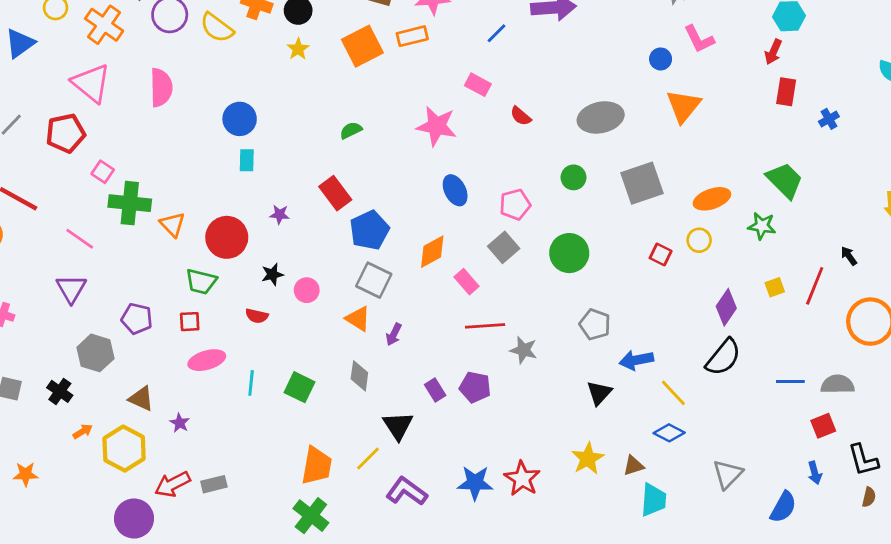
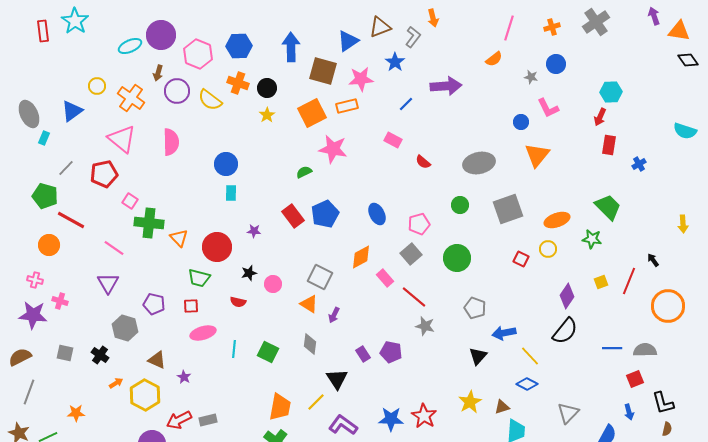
pink star: (437, 126) -> (333, 149), moved
blue pentagon: (369, 230) -> (325, 214), moved
red line: (485, 326) -> (414, 297), moved, turned 44

